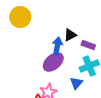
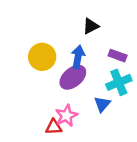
yellow circle: (20, 17) -> (42, 57), moved
black triangle: (70, 35) -> (91, 26), moved

